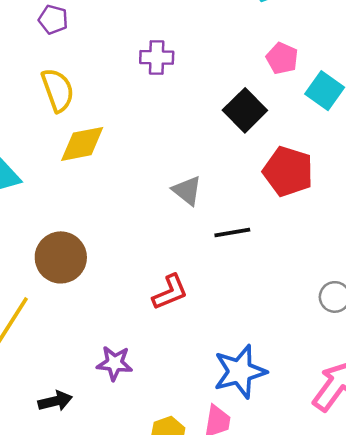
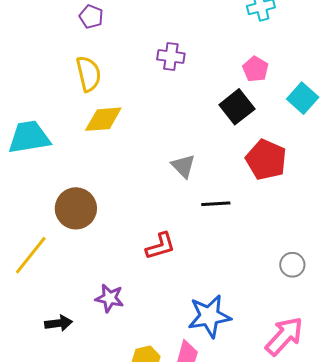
pink pentagon: (282, 58) -> (255, 69), moved

